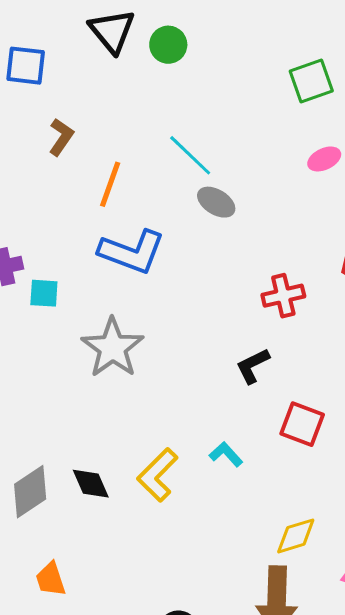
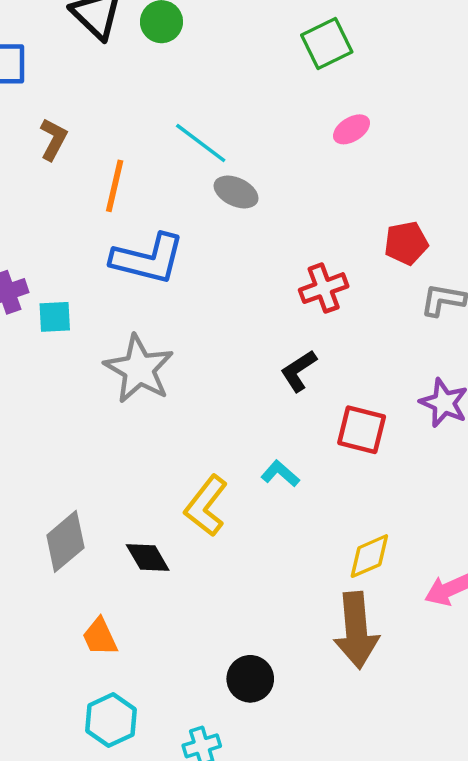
black diamond: (91, 484) -> (148, 557), moved

